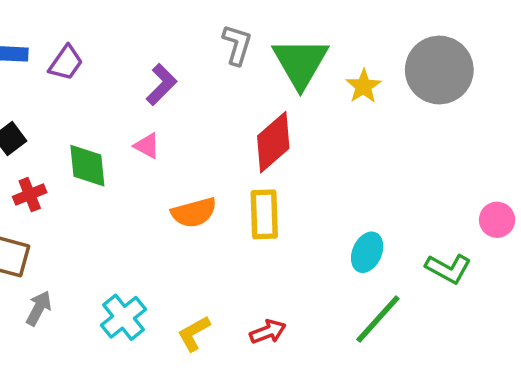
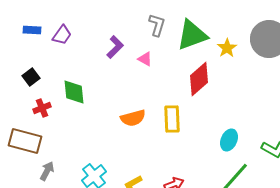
green triangle: (300, 63) -> (192, 35), turned 40
red diamond: (273, 142) -> (199, 79), moved
pink triangle: (147, 146) -> (145, 59), moved

